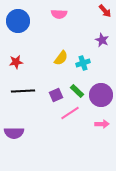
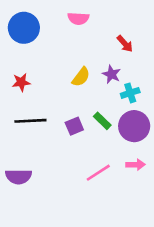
red arrow: (105, 11) -> (125, 44), moved
purple star: (102, 40) -> (112, 74), moved
cyan cross: (83, 63) -> (130, 93), moved
pink line: (70, 113) -> (98, 173), moved

